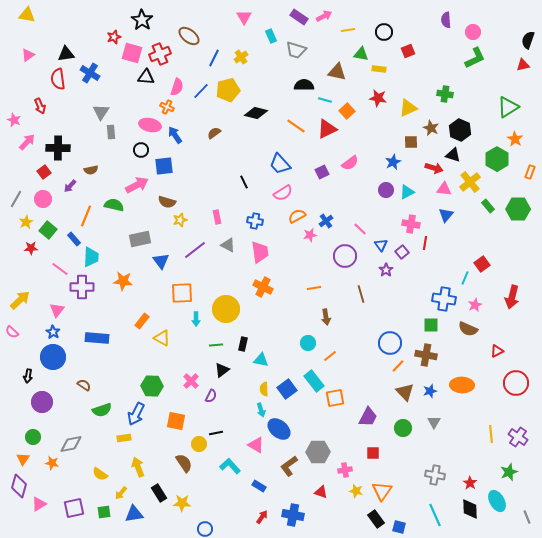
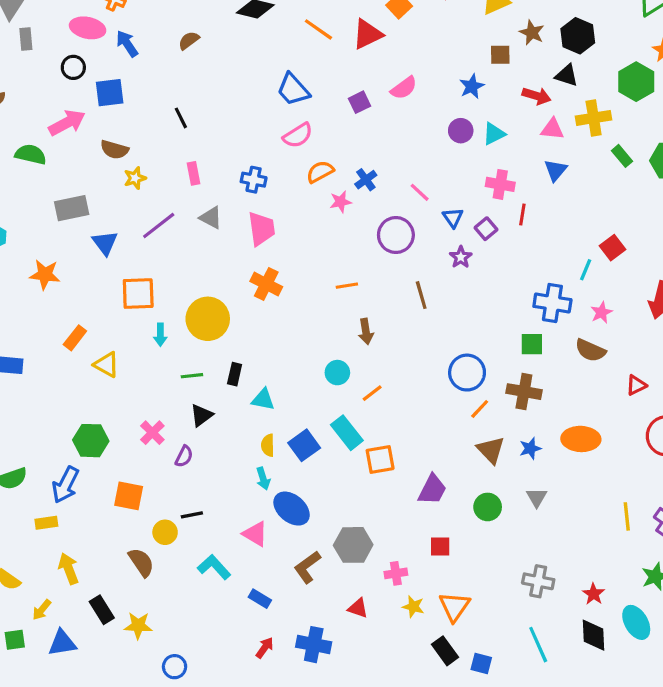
black line: (244, 182) -> (181, 118), moved
yellow cross: (470, 182) -> (594, 118), turned 30

